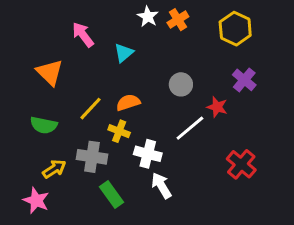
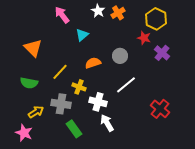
pink arrow: (83, 35) -> (62, 15), moved
orange semicircle: (128, 103) -> (93, 63), moved
red star: (217, 107) -> (144, 38), moved

